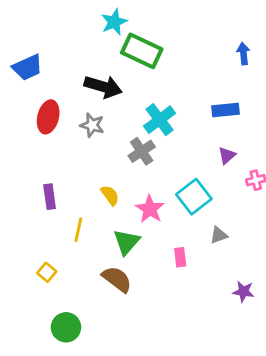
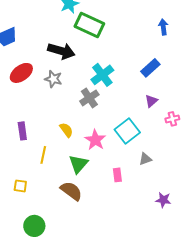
blue rectangle: (226, 110) -> (150, 68), turned -36
red ellipse: (48, 117) -> (21, 73), turned 40
yellow square: (47, 272) -> (20, 186), turned -32

